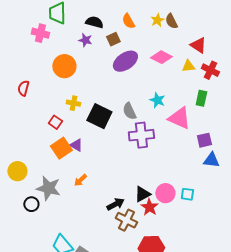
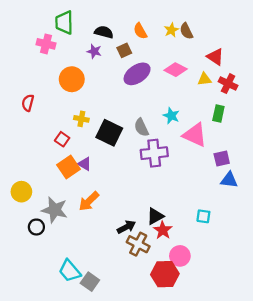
orange arrow: (80, 180) -> (89, 201), size x1.5
pink circle: (165, 193) -> (180, 256), moved

